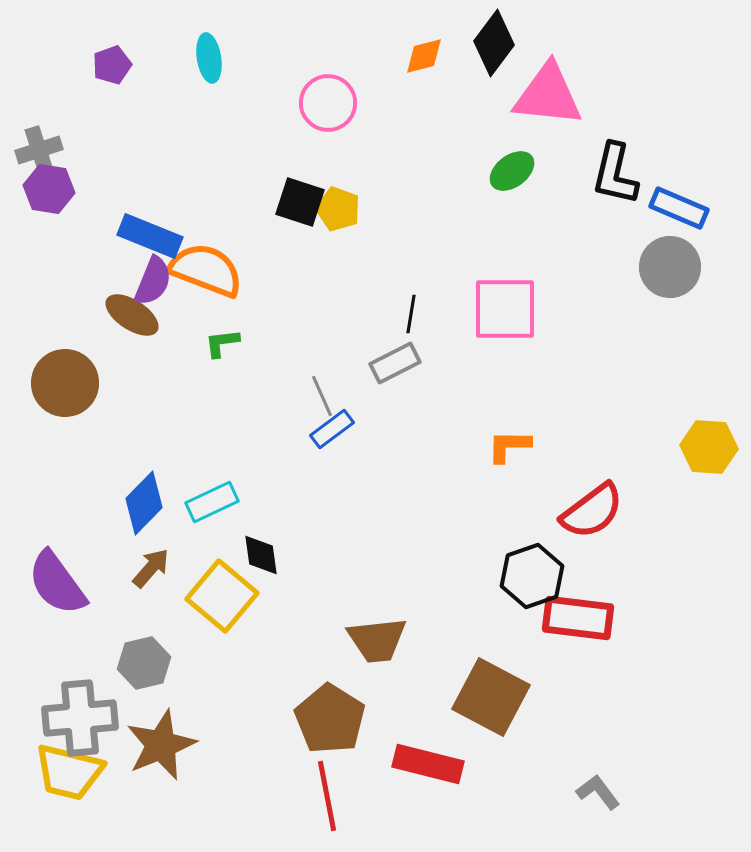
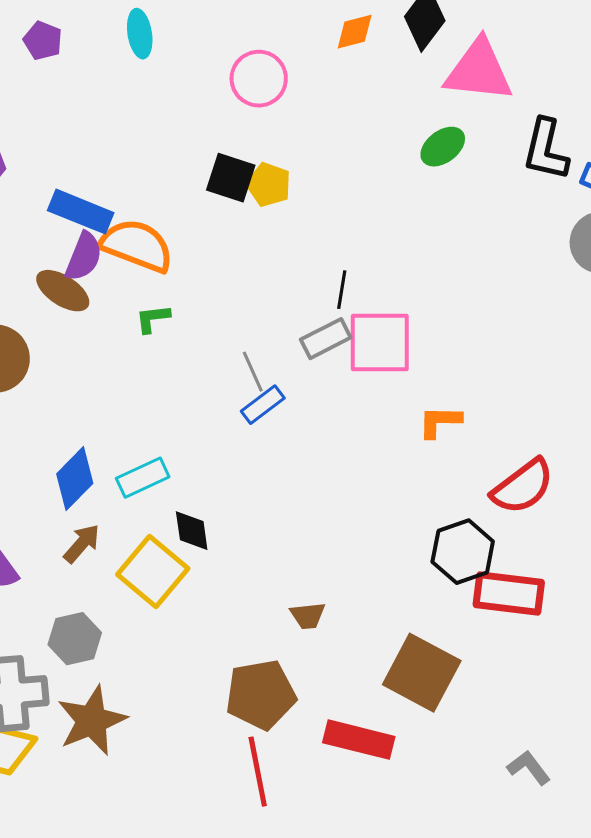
purple pentagon: (112, 65) -> (43, 41), turned -30
pink square: (505, 309) -> (380, 343), moved
brown trapezoid: (377, 640) -> (308, 616), size x0.6
brown pentagon: (330, 719) -> (261, 695), turned 30

